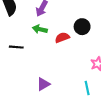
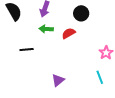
black circle: (82, 27) -> (81, 13), moved

